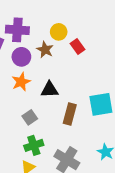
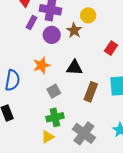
red rectangle: (78, 46) -> (111, 48), moved, turned 64
orange star: (21, 82) -> (42, 65), moved

